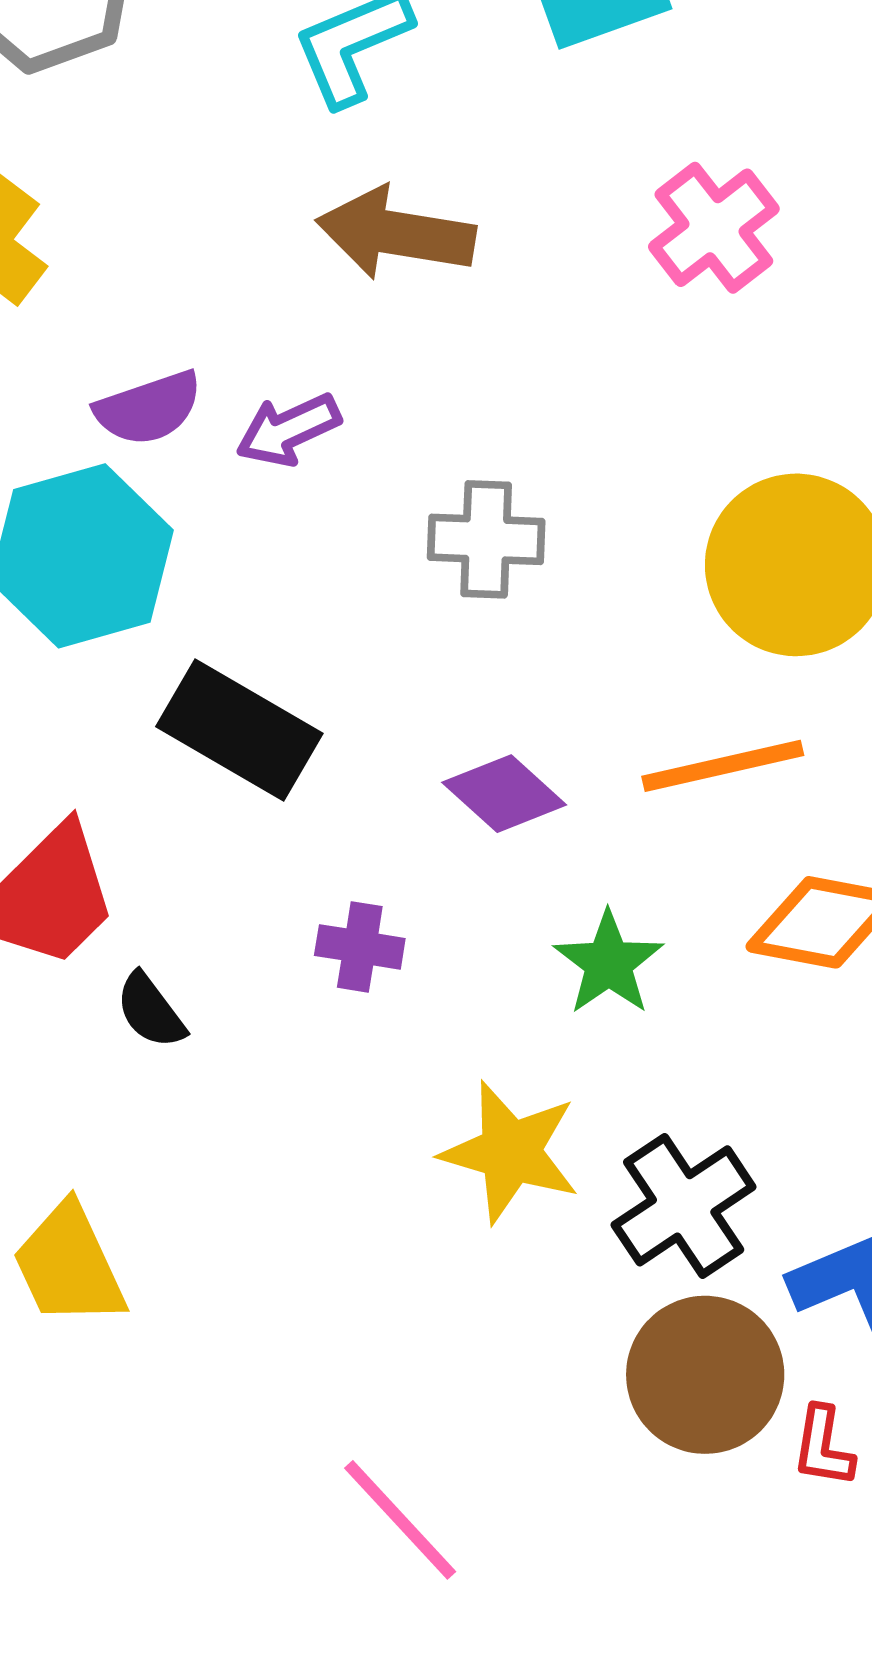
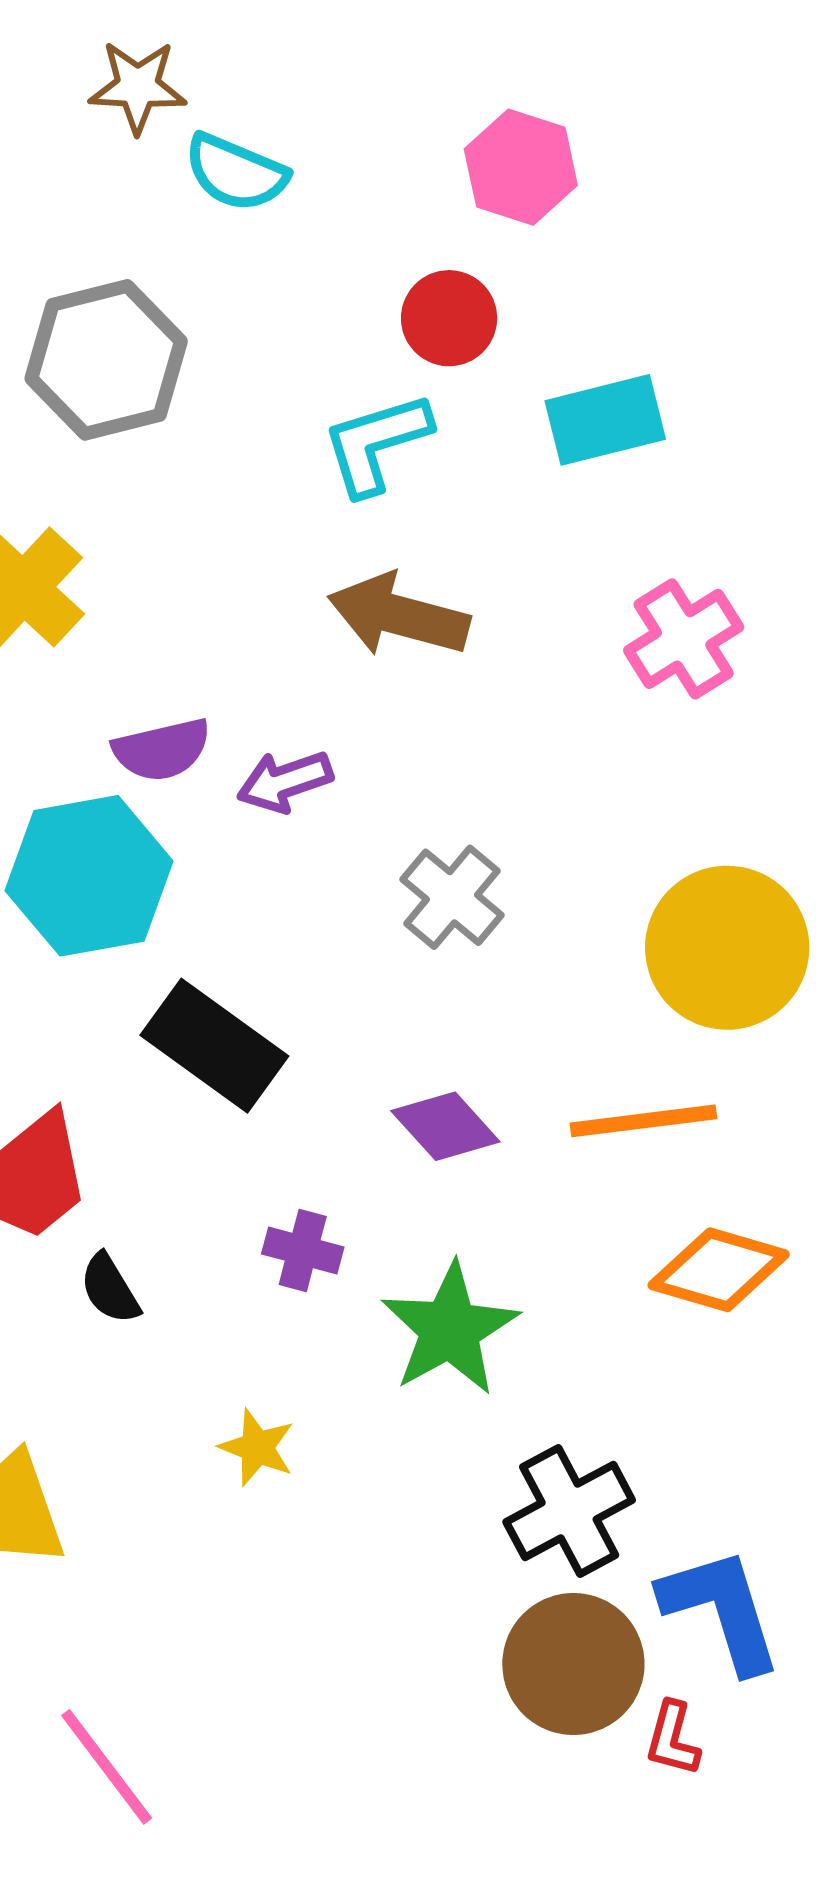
gray cross: (486, 539) -> (452, 897), turned 32
green star: (609, 963) -> (450, 1329), moved, size x1.4
yellow star: (510, 1152) -> (257, 1448), moved, size x0.6
pink line: (400, 1520) -> (107, 1767), moved

